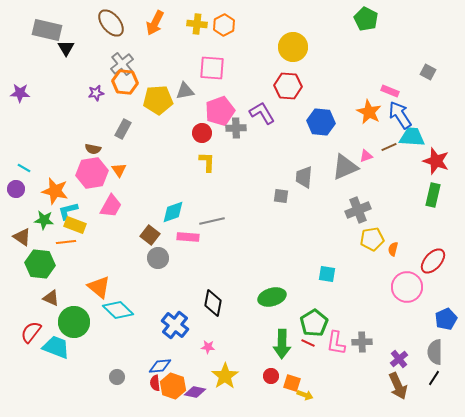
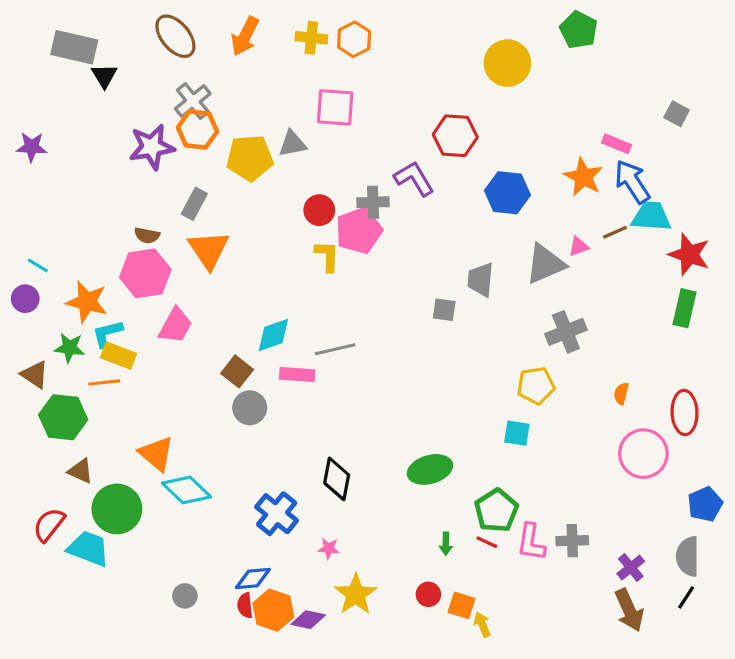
yellow circle: (293, 47) -> (507, 63), moved
purple star: (96, 93) -> (152, 147), size x1.8
pink pentagon: (220, 111) -> (359, 231), moved
orange triangle: (119, 170) -> (209, 250), moved, size x1.8
yellow pentagon: (372, 239) -> (536, 386), moved
red ellipse: (433, 261) -> (685, 413), turned -44
green arrow: (282, 344) -> (446, 544), size x0.5
yellow arrow: (305, 395) -> (482, 624), turned -133

